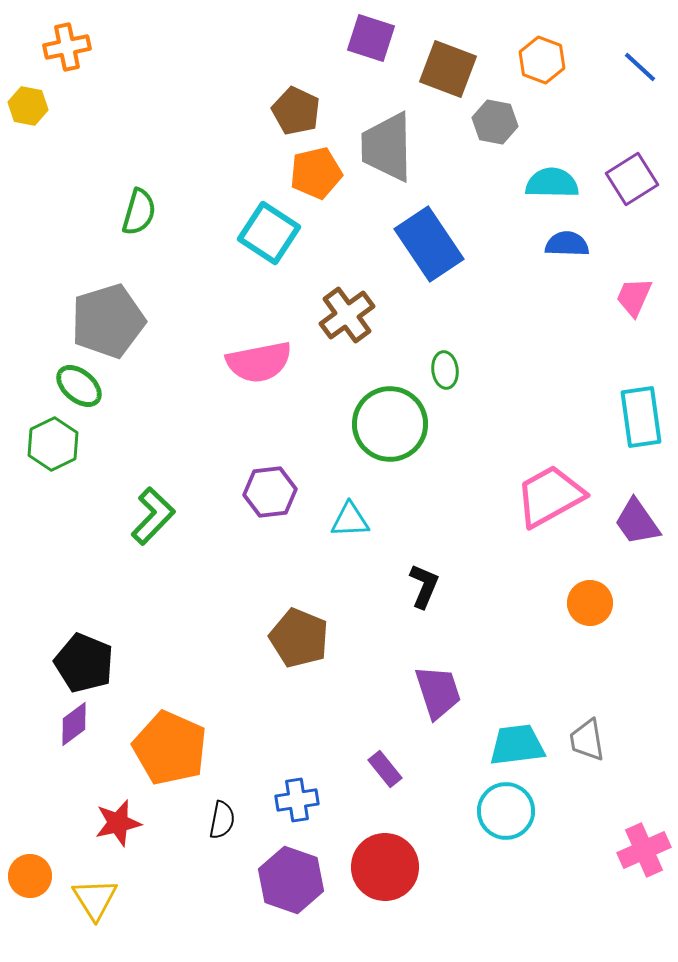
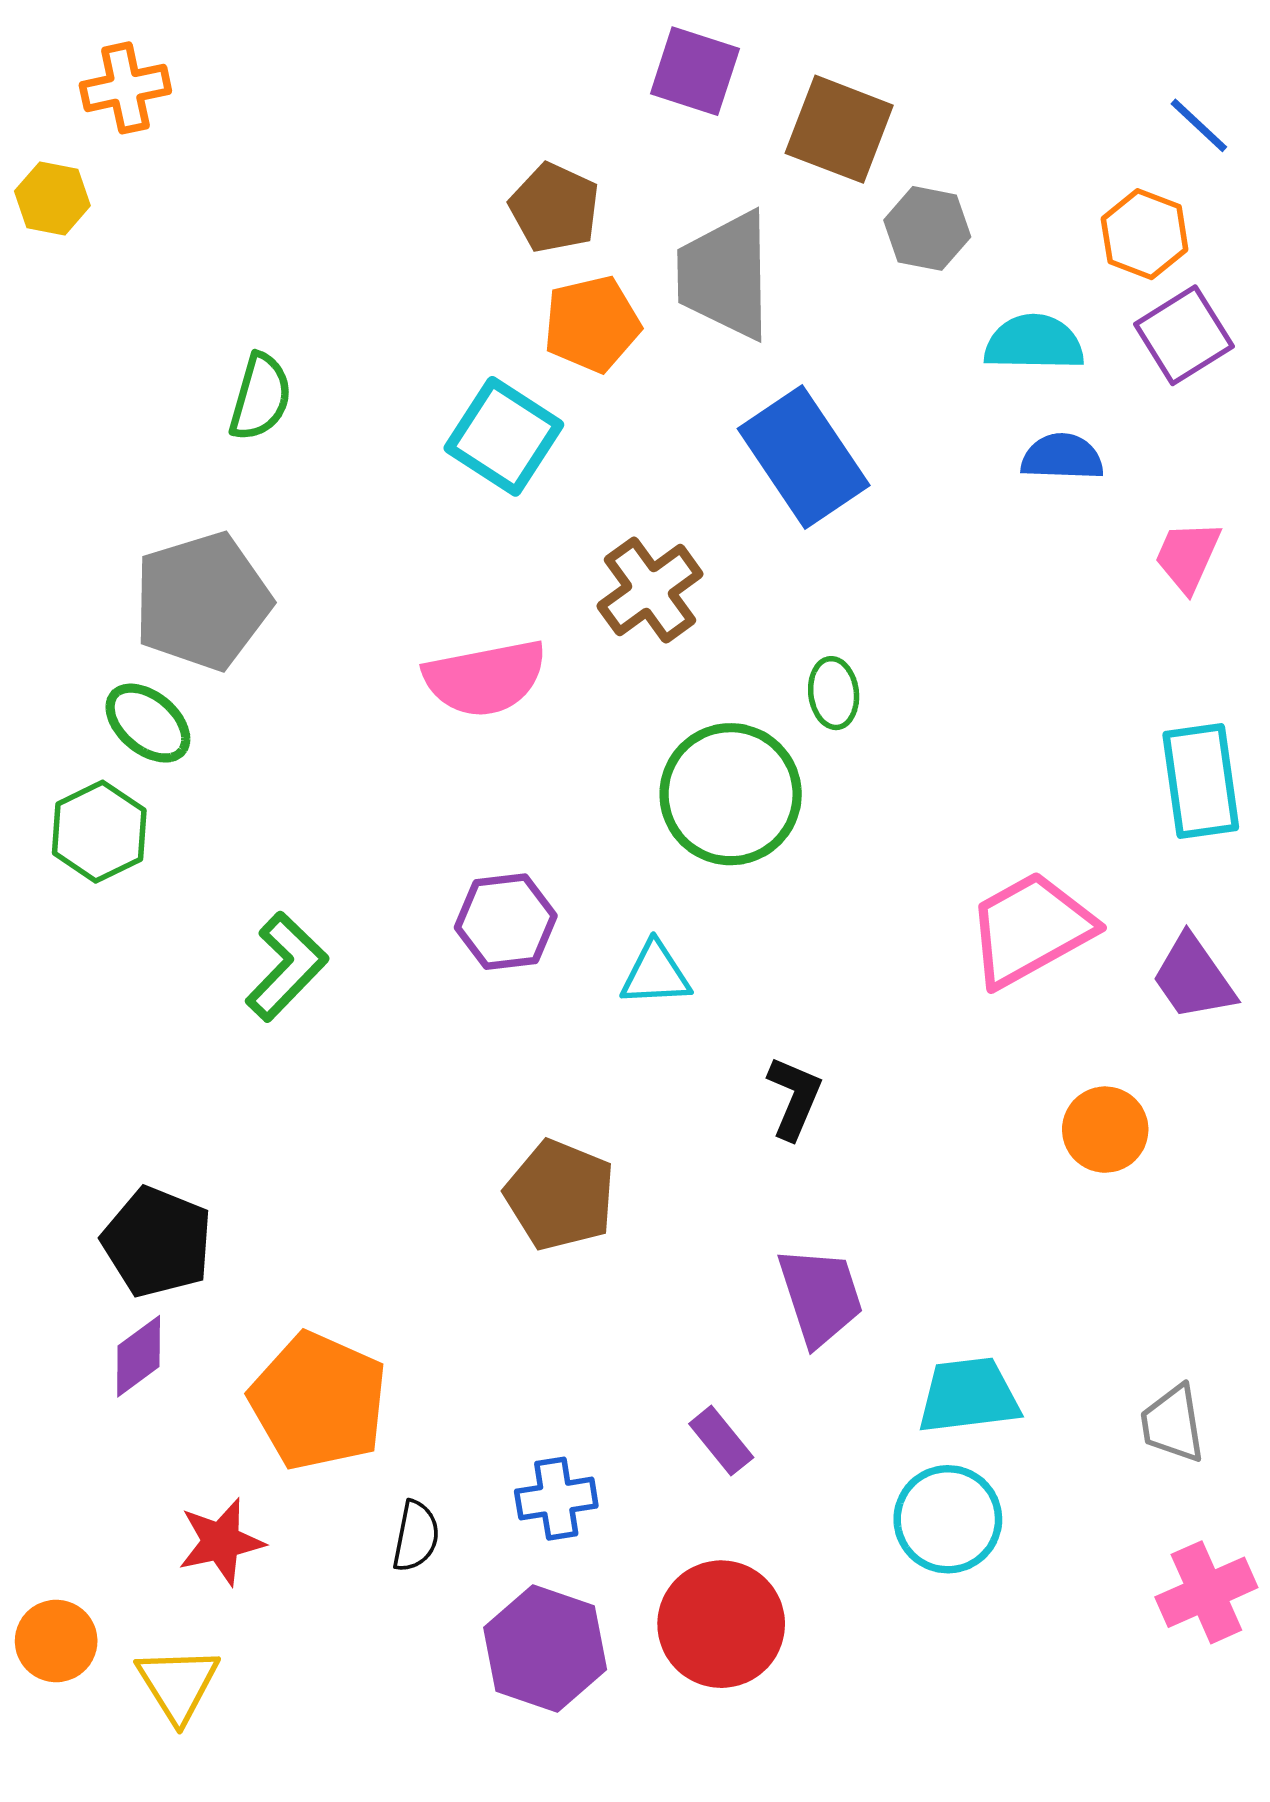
orange hexagon: (542, 60) -> (1145, 234), moved
gray trapezoid: (587, 740) -> (1173, 1424), moved

